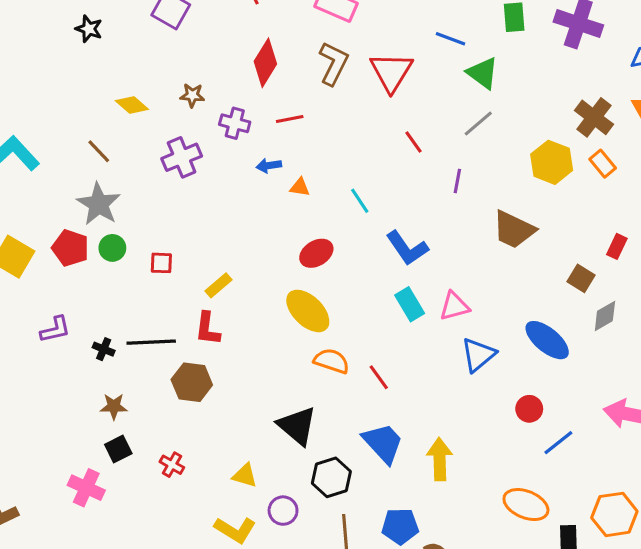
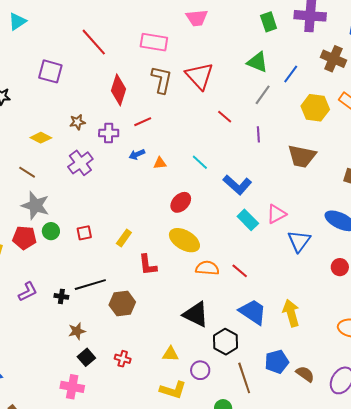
blue line: (450, 39) -> (291, 74), moved, turned -60
brown cross: (594, 117) -> (333, 59), moved
red L-shape: (207, 329) -> (148, 265), moved

